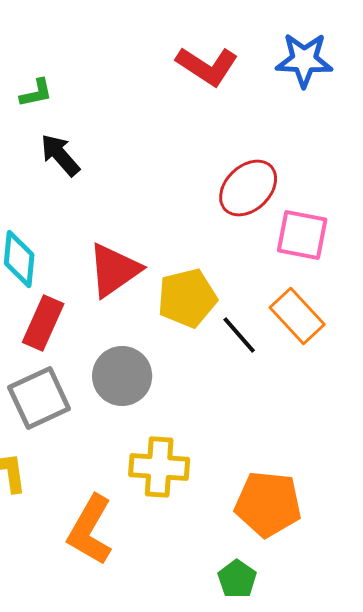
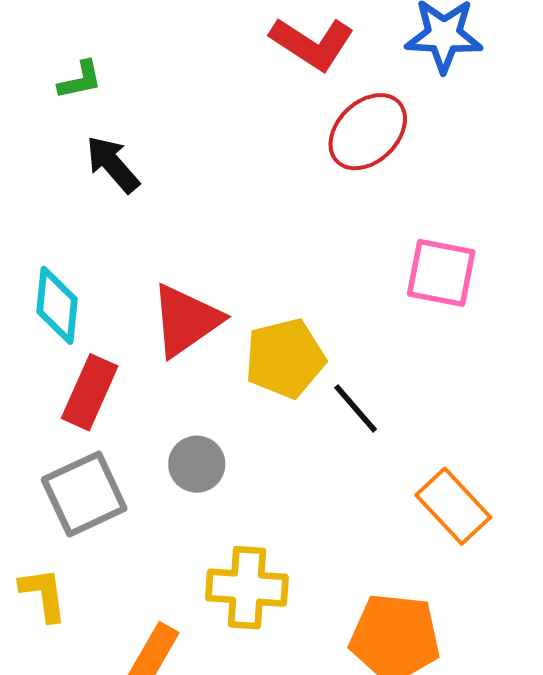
red ellipse: (248, 188) -> (368, 132), moved
orange rectangle: (297, 316) -> (453, 506), moved
gray circle: (122, 376) -> (197, 464), size x0.7

